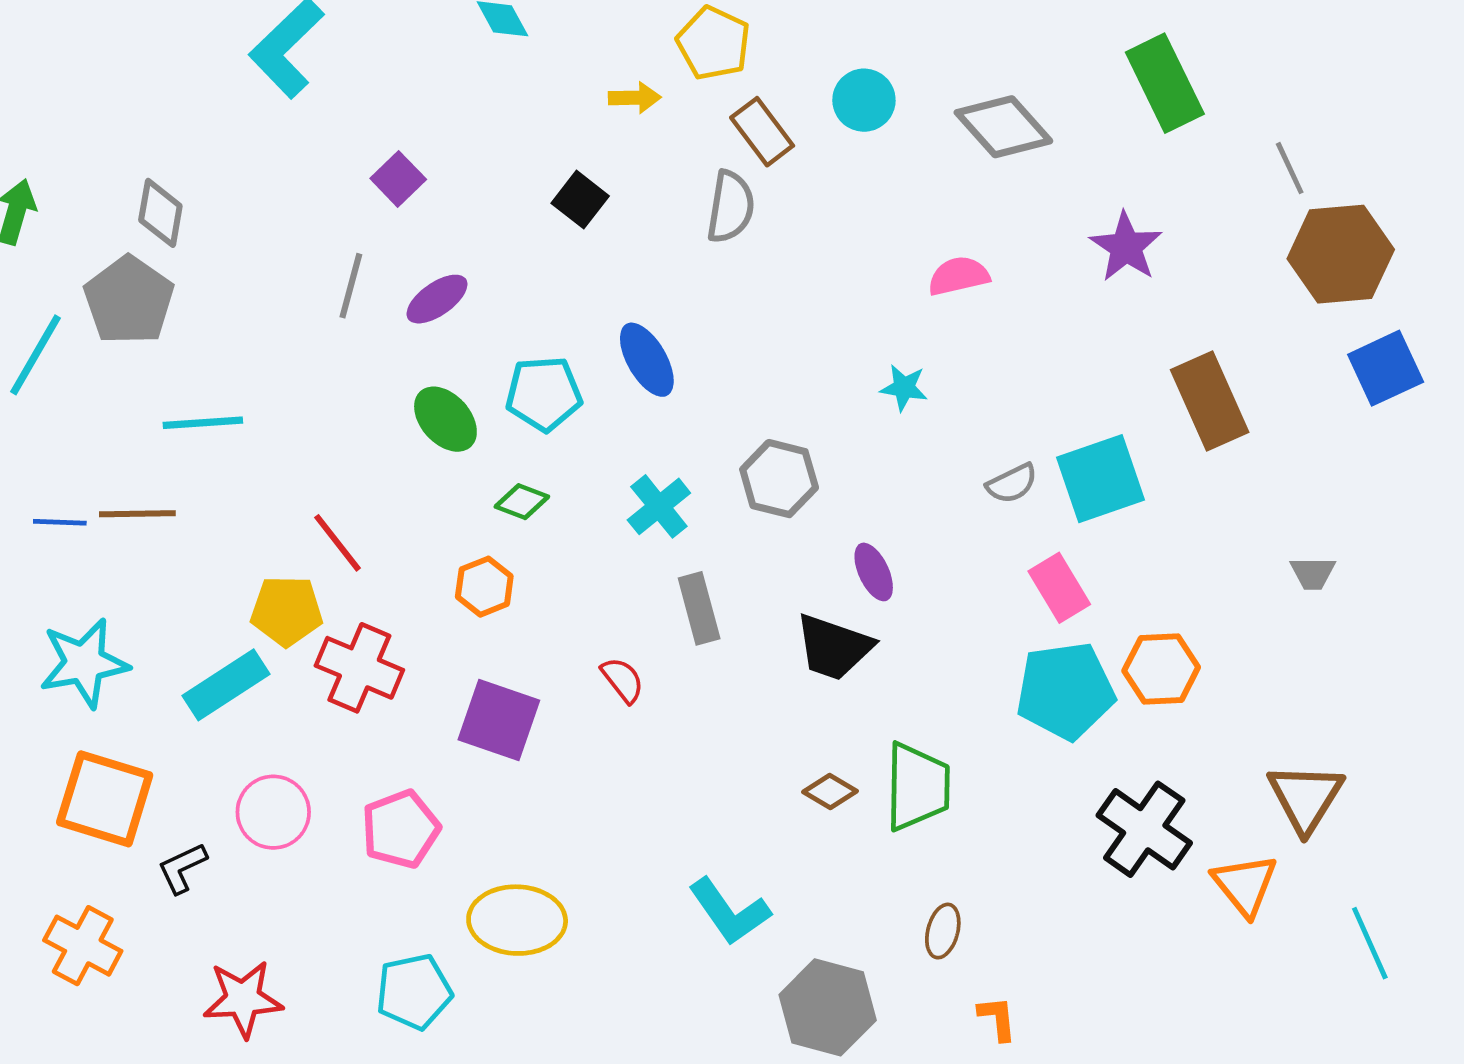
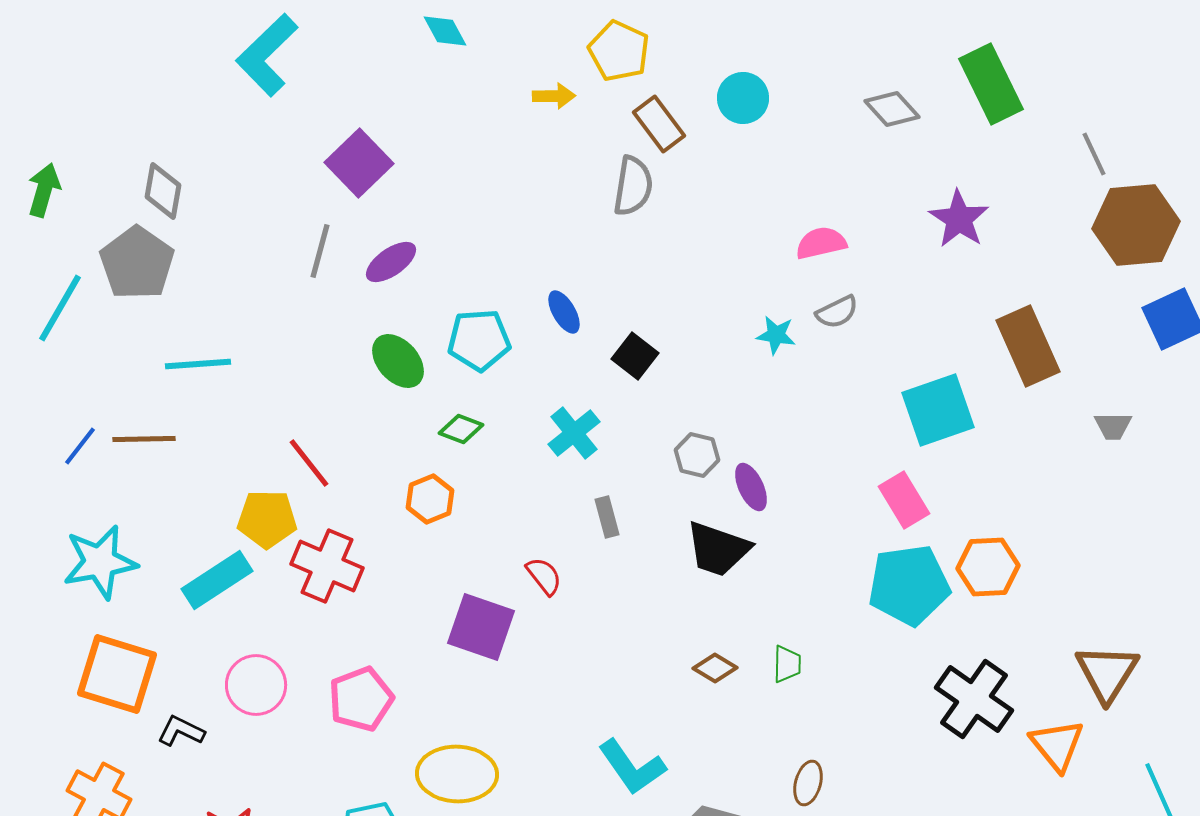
gray diamond: (1003, 127) -> (892, 109), moved, size x0.7
purple square: (398, 179) -> (359, 163), size x1.5
black square: (580, 200) -> (635, 356), moved
blue ellipse: (647, 360) -> (564, 312), size x0.7
gray hexagon: (779, 479) -> (697, 455), moved, size x0.7
gray semicircle: (1012, 483) -> (837, 312), moved
blue line: (60, 522) -> (80, 446), turned -54
gray trapezoid: (1313, 573) -> (1113, 426), moved
gray rectangle: (699, 608) -> (607, 517), size x0.7
purple square: (499, 720) -> (481, 627), moved
green trapezoid: (917, 787) -> (787, 664), size x0.5
black L-shape: (182, 868) -> (181, 731), turned 51

